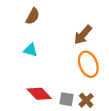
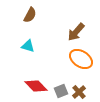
orange ellipse: (88, 64) -> (81, 59), turned -35
gray square: (67, 99) -> (61, 91), turned -32

